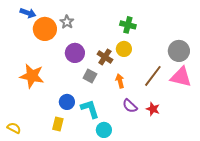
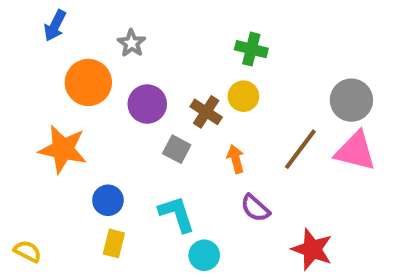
blue arrow: (28, 13) -> (55, 26), turned 98
orange circle: (45, 29) -> (88, 82), moved
blue circle: (67, 102) -> (108, 200), moved
red star: (153, 109) -> (312, 249), moved, size x1.5

